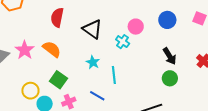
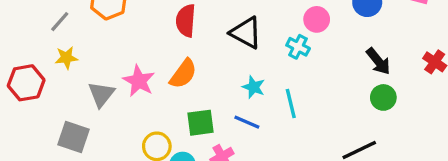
orange semicircle: (52, 49) -> (183, 74), turned 96
green square: (58, 80) -> (200, 123), turned -36
blue line: (97, 96) -> (247, 122), moved

